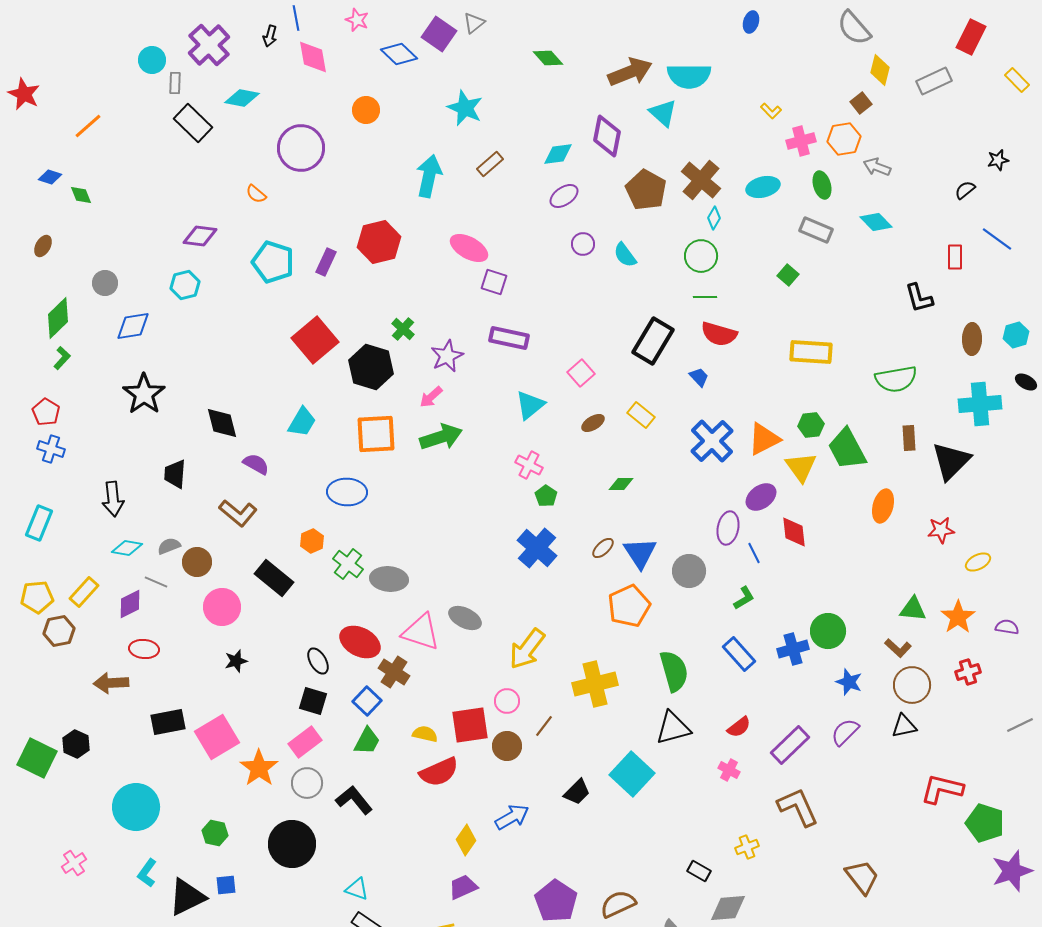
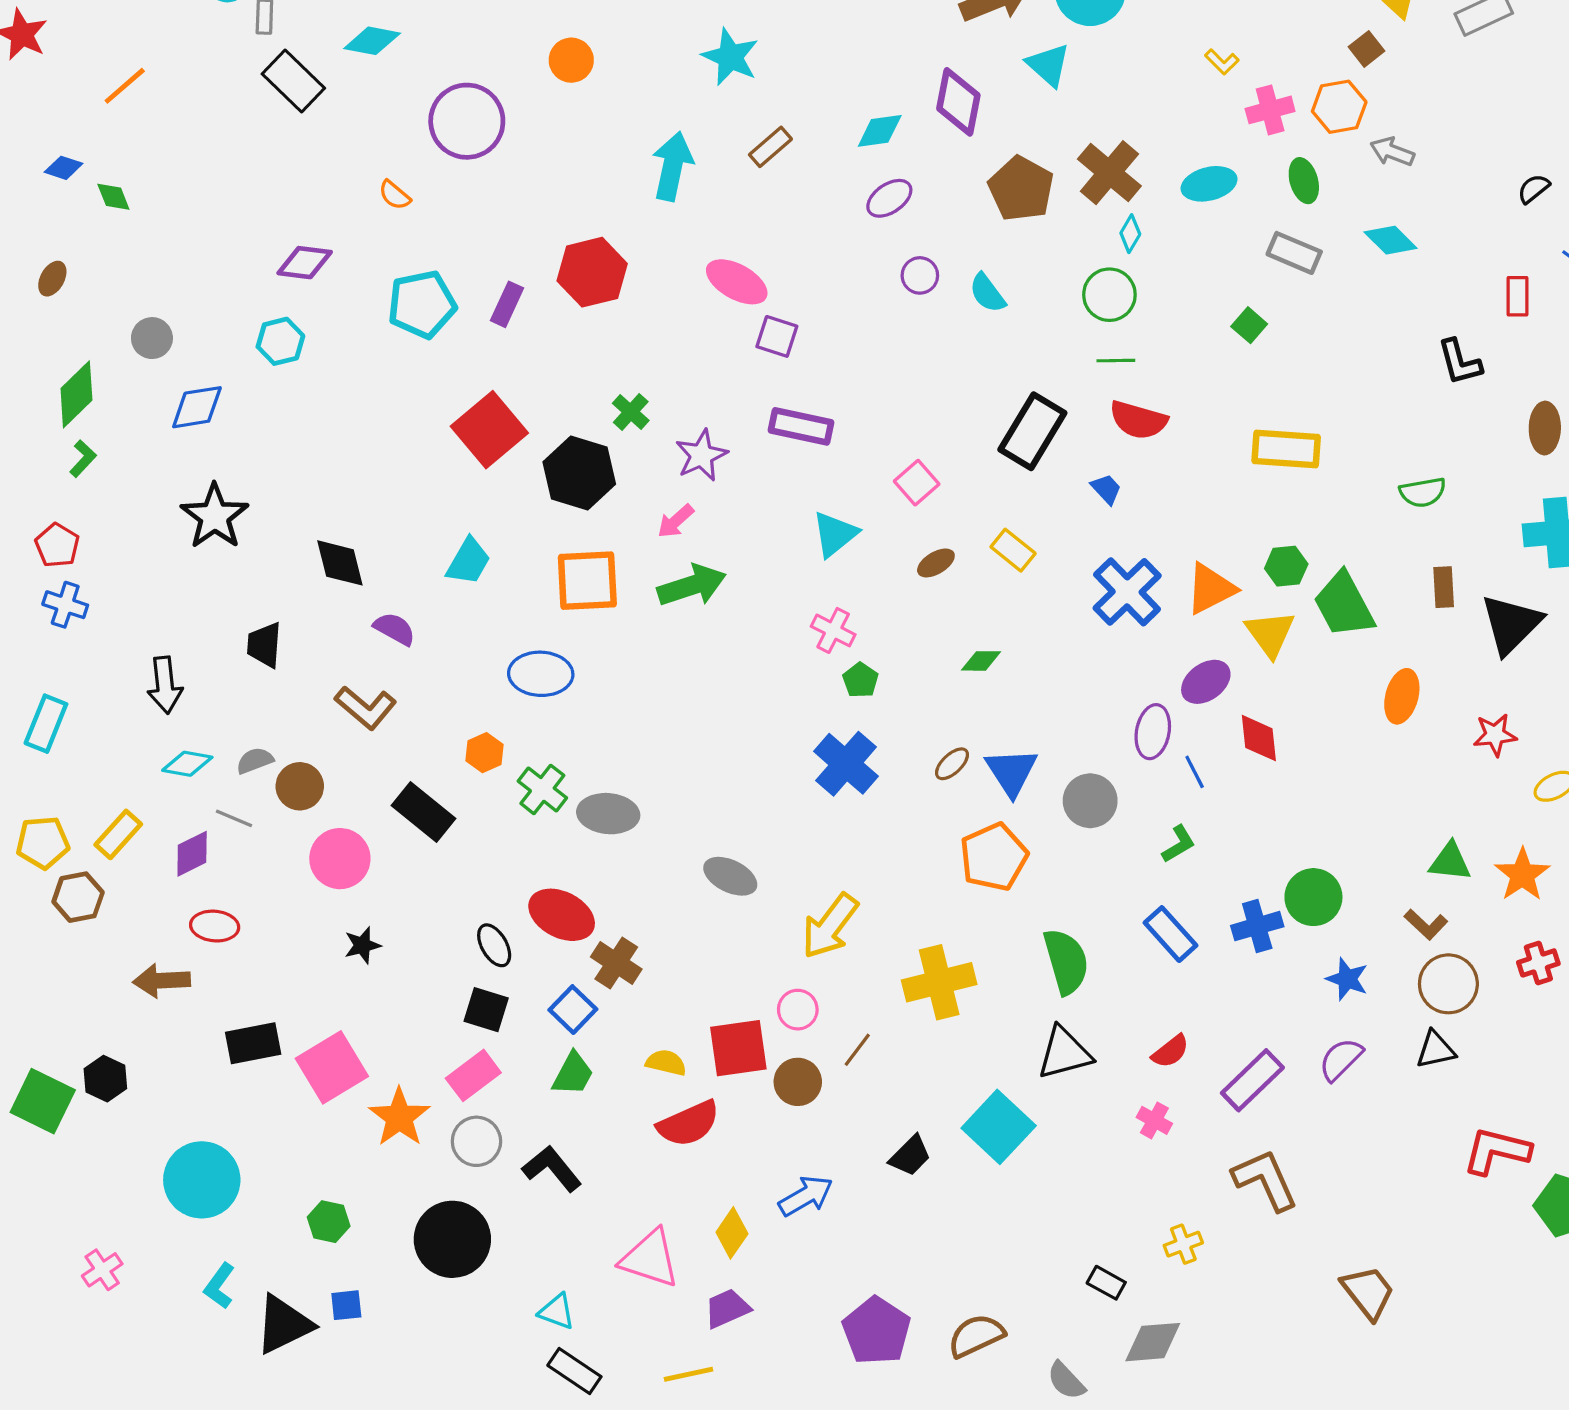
cyan pentagon: (273, 262) -> (422, 304), turned -30
green semicircle: (896, 379) -> (1423, 492), size x0.7
pink triangle: (421, 632) -> (650, 1259), moved

